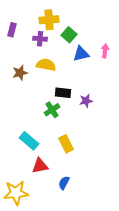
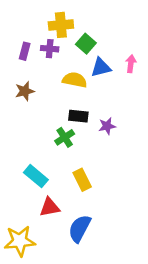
purple rectangle: (12, 30) -> (25, 51), moved
yellow semicircle: (46, 65) -> (75, 80), moved
blue semicircle: (64, 183) -> (80, 228), size x1.6

